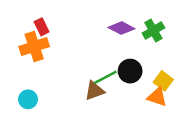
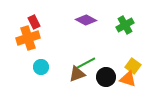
purple diamond: (121, 28) -> (86, 20), moved
black circle: (130, 71) -> (106, 77), moved
cyan circle: (28, 99) -> (41, 67), moved

